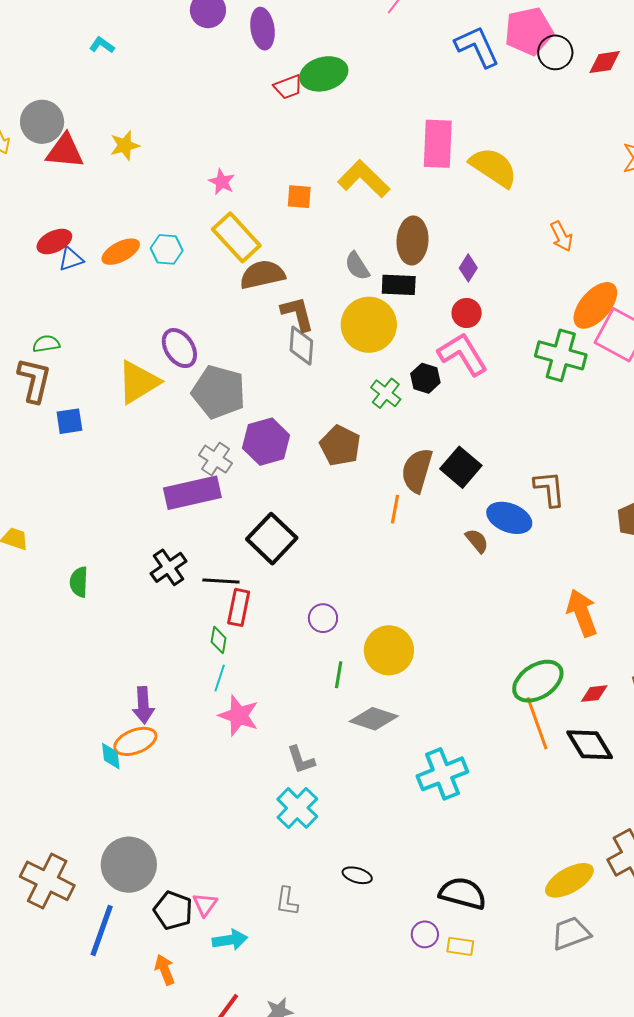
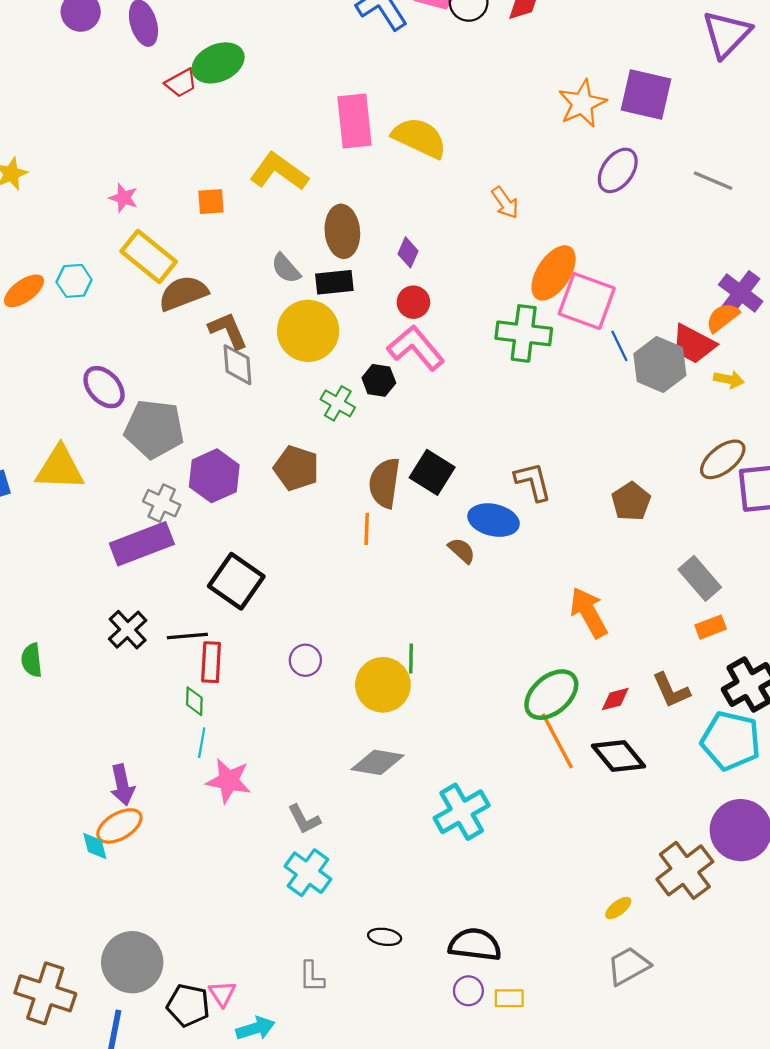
yellow triangle: (138, 382) -> (60, 468), moved, turned 42
green line: (339, 675) -> (411, 659), moved
yellow ellipse: (569, 880) -> (618, 908), size x0.5
black semicircle: (463, 893) -> (475, 945), moved

